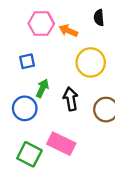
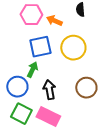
blue square: (27, 61) -> (40, 47), moved, size x1.6
black arrow: (71, 99) -> (49, 90), moved
green square: (29, 154) -> (21, 114), moved

